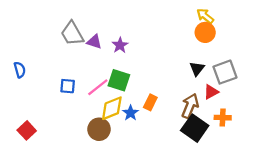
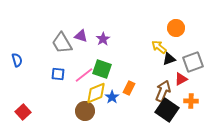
yellow arrow: (205, 16) -> (159, 47), moved
gray trapezoid: (72, 34) -> (62, 43), moved
black triangle: (197, 69) -> (169, 59), turned 32

